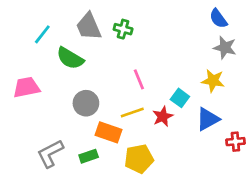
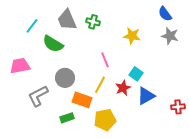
yellow star: (213, 81) -> (132, 36), moved
yellow line: (132, 112) -> (100, 85), turned -42
blue triangle: (208, 119) -> (146, 96), moved
gray L-shape: (50, 153) -> (38, 96), moved

